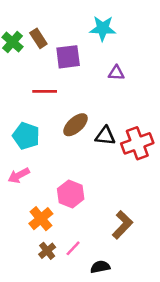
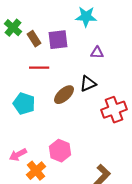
brown rectangle: (38, 38) -> (34, 39), moved
black triangle: (105, 136) -> (88, 84), moved, turned -30
pink arrow: (19, 175) -> (18, 155), moved

